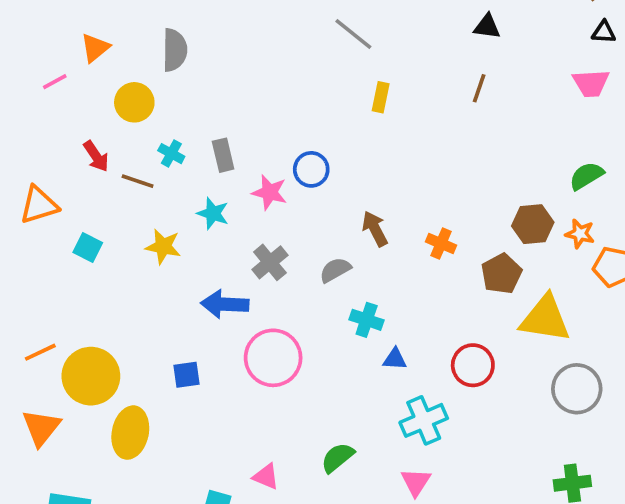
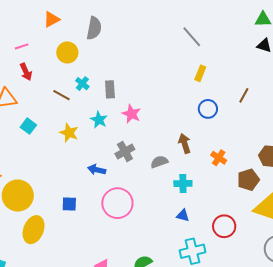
pink line: (55, 82) -> (22, 46), moved
brown line: (479, 88) -> (244, 95), moved
red arrow: (96, 156) -> (26, 72), moved
blue circle: (311, 169) -> (208, 109), moved
blue arrow: (225, 304) -> (97, 170), size x0.7
cyan cross: (367, 320) -> (183, 183), moved, turned -30

